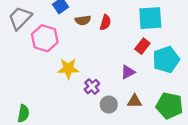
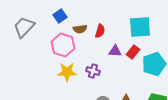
pink hexagon: (45, 38) -> (63, 45), moved
purple triangle: (128, 72) -> (115, 51), moved, turned 32
purple cross: (92, 87) -> (93, 71), moved, turned -32

